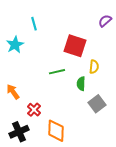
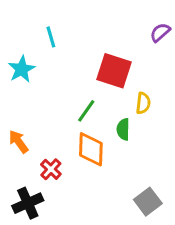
green line: (57, 72) -> (86, 111), turned -42
gray square: (97, 104) -> (148, 202), moved
orange diamond: (56, 131) -> (91, 149), moved

